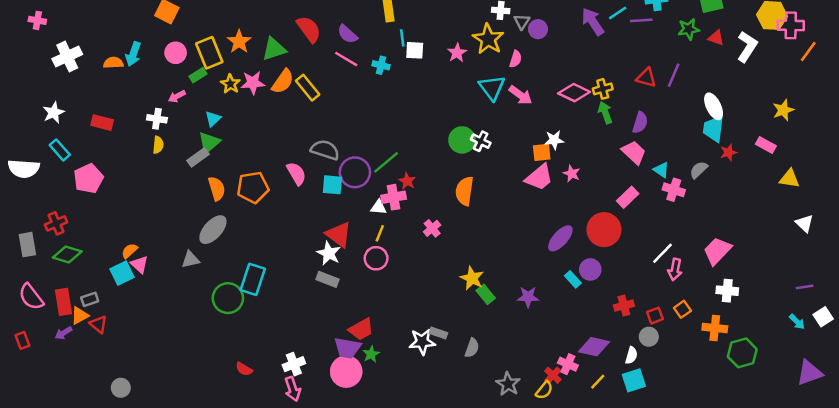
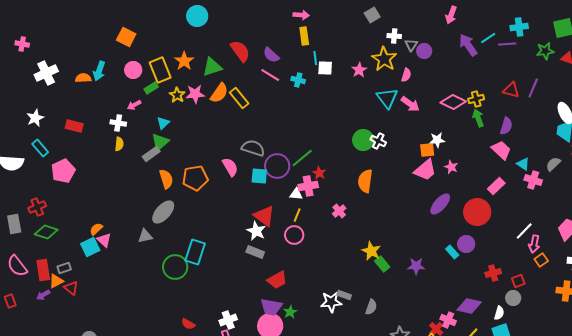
purple ellipse: (560, 238) -> (440, 204), moved
orange square: (682, 309) -> (541, 260), moved
red trapezoid: (361, 329) -> (277, 280), moved

